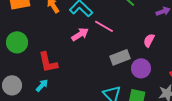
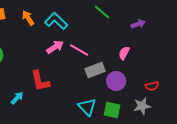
pink line: (104, 26) -> (79, 50), moved
red L-shape: (48, 62) -> (40, 81), moved

